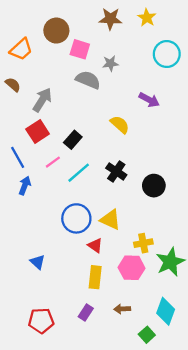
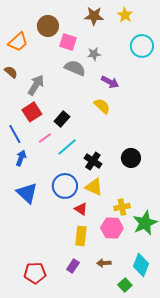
purple arrow: (149, 100) -> (110, 82), moved
black cross: (116, 171) -> (93, 161), moved
blue triangle: (38, 262) -> (27, 193), moved, size x1.6

